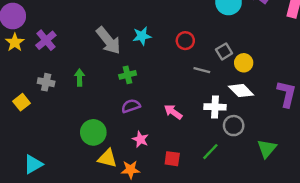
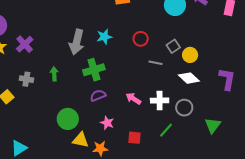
gray arrow: (108, 41) -> (77, 42), turned 55
green cross: (128, 75) -> (94, 70), size x1.5
white cross: (215, 107) -> (160, 101), moved

